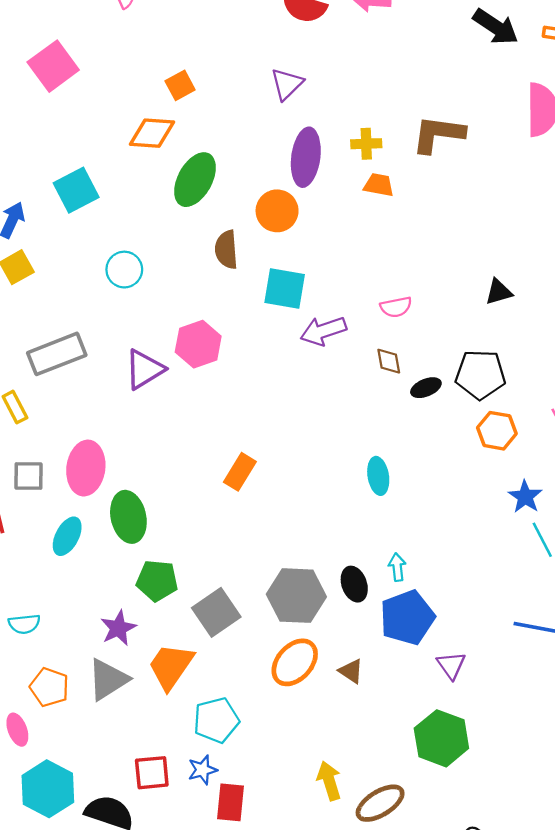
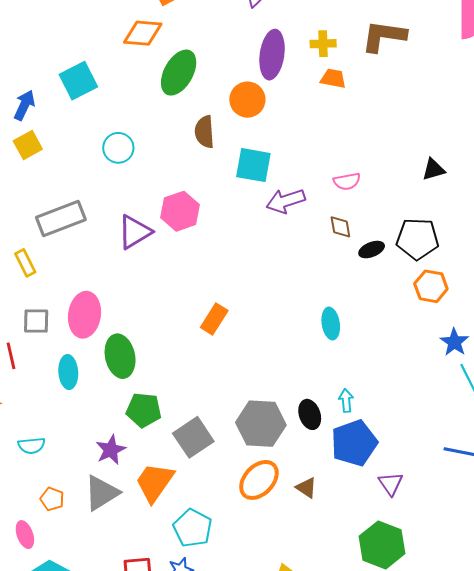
cyan ellipse: (67, 536) -> (68, 372), turned -32
orange pentagon: (49, 687) -> (52, 499), size x0.7
cyan pentagon: (216, 720) -> (193, 528), turned -30

